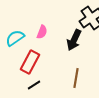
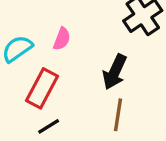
black arrow: (74, 40) -> (115, 72), moved

